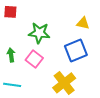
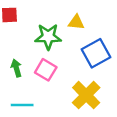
yellow triangle: (83, 23) -> (76, 22), moved

